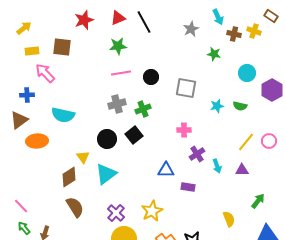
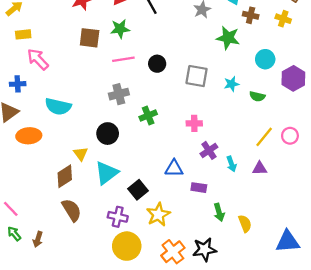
yellow cross: (254, 31) -> (283, 19), moved
brown square: (62, 47) -> (90, 38), moved
green star: (214, 54) -> (228, 38), size x1.5
cyan star: (217, 106) -> (231, 84), moved
green cross: (143, 109) -> (148, 115), moved
black square: (134, 135) -> (138, 190), moved
green arrow: (258, 201) -> (219, 212), moved, turned 126
purple cross: (116, 213) -> (118, 217), turned -30

